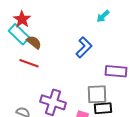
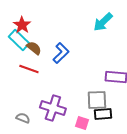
cyan arrow: (103, 16) -> (103, 22), size x1.5
blue L-shape: (84, 47) -> (61, 53), moved

